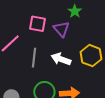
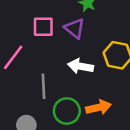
gray line: (34, 58) -> (44, 86), moved

